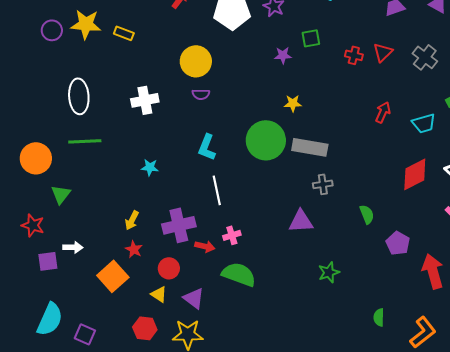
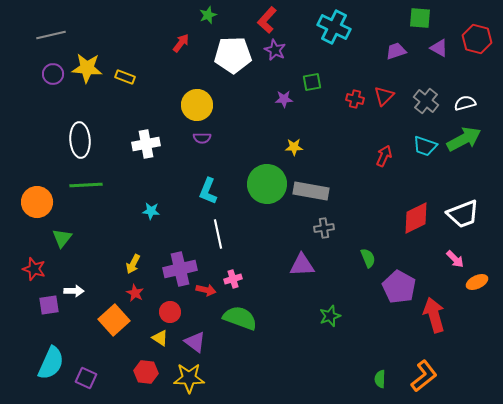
cyan trapezoid: (424, 123) -> (425, 146), moved, turned 35
purple pentagon: (398, 243) -> (399, 287), size x1.4
green semicircle: (379, 317) -> (380, 379), moved

